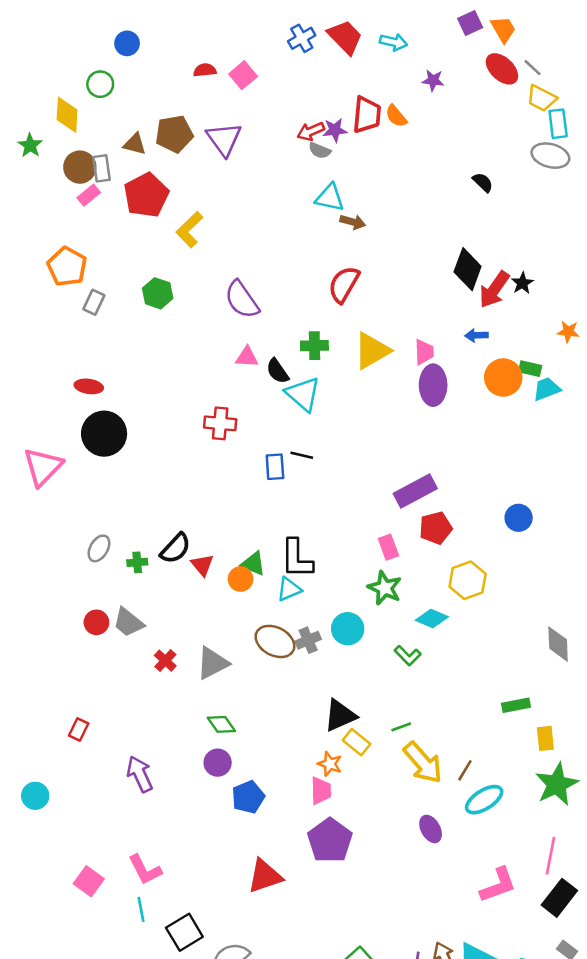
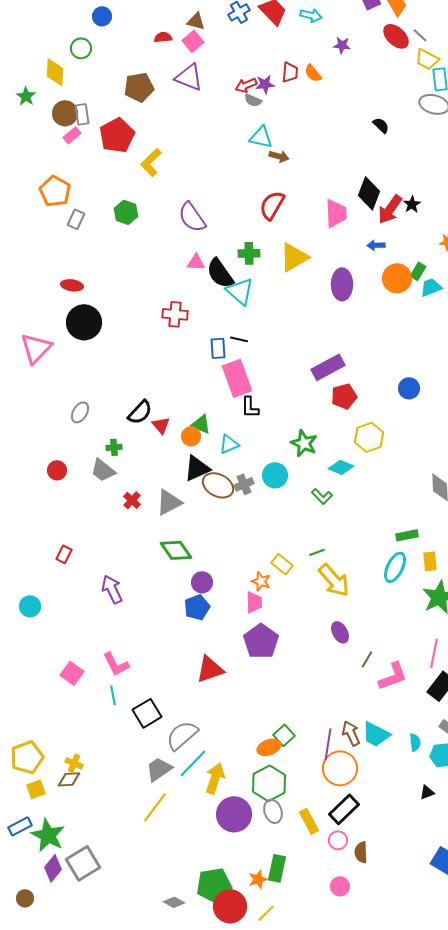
red trapezoid: (367, 115) -> (290, 72), size x0.7
purple triangle: (224, 139) -> (189, 77), moved, turned -32
brown triangle: (135, 144) -> (196, 21), moved
pink trapezoid: (424, 352) -> (336, 213), moved, size x1.4
green rectangle: (530, 369) -> (418, 271), turned -72
black semicircle: (278, 371) -> (220, 273), size x1.5
pink rectangle: (388, 547) -> (237, 378), moved, size x1.8
black L-shape: (297, 559) -> (250, 407), moved, size x0.7
green cross: (137, 562) -> (114, 447), moved
red circle: (96, 622) -> (57, 470), moved
black triangle: (340, 715) -> (197, 468), moved
green diamond: (221, 724) -> (176, 550), size x1.4
purple circle: (218, 763) -> (202, 582), moved
brown line: (465, 770) -> (367, 659), moved
cyan ellipse: (484, 800) -> (395, 567), moved, turned -32

